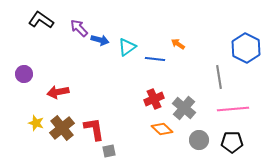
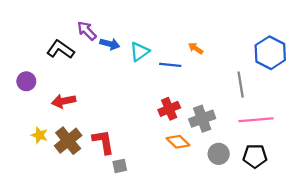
black L-shape: (41, 20) -> (60, 49), moved
gray cross: (184, 108) -> (202, 119), turned 30

